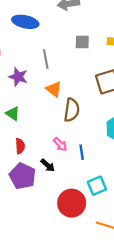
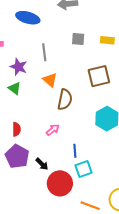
green triangle: (13, 114) -> (15, 88), moved
pink arrow: (60, 144) -> (53, 130), turned -88
blue line: (82, 152) -> (75, 151), moved
black arrow: (48, 165) -> (42, 164), moved

